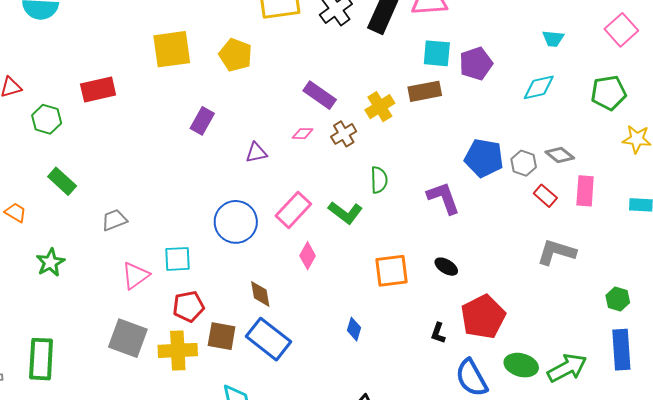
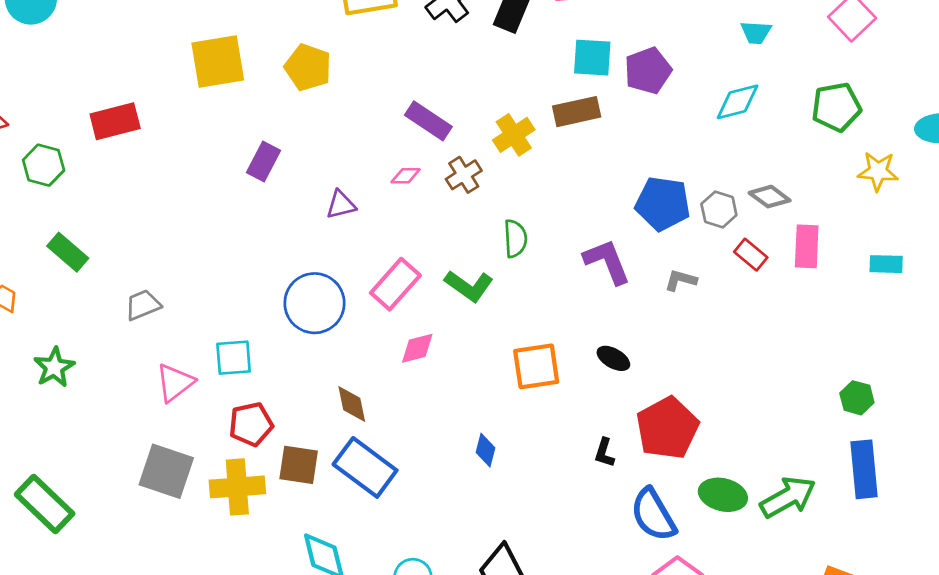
gray L-shape: (556, 252) -> (681, 280), moved, size x0.6
pink diamond: (308, 256) -> (417, 348), turned 48
green rectangle: (41, 359) -> (45, 504), turned -48

